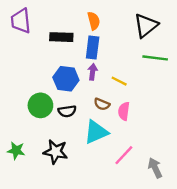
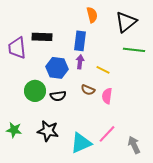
purple trapezoid: (21, 21) -> (17, 48), moved
orange semicircle: (94, 21) -> (92, 15), moved
black rectangle: (61, 37) -> (42, 37), moved
cyan triangle: (96, 132) -> (81, 143), moved

